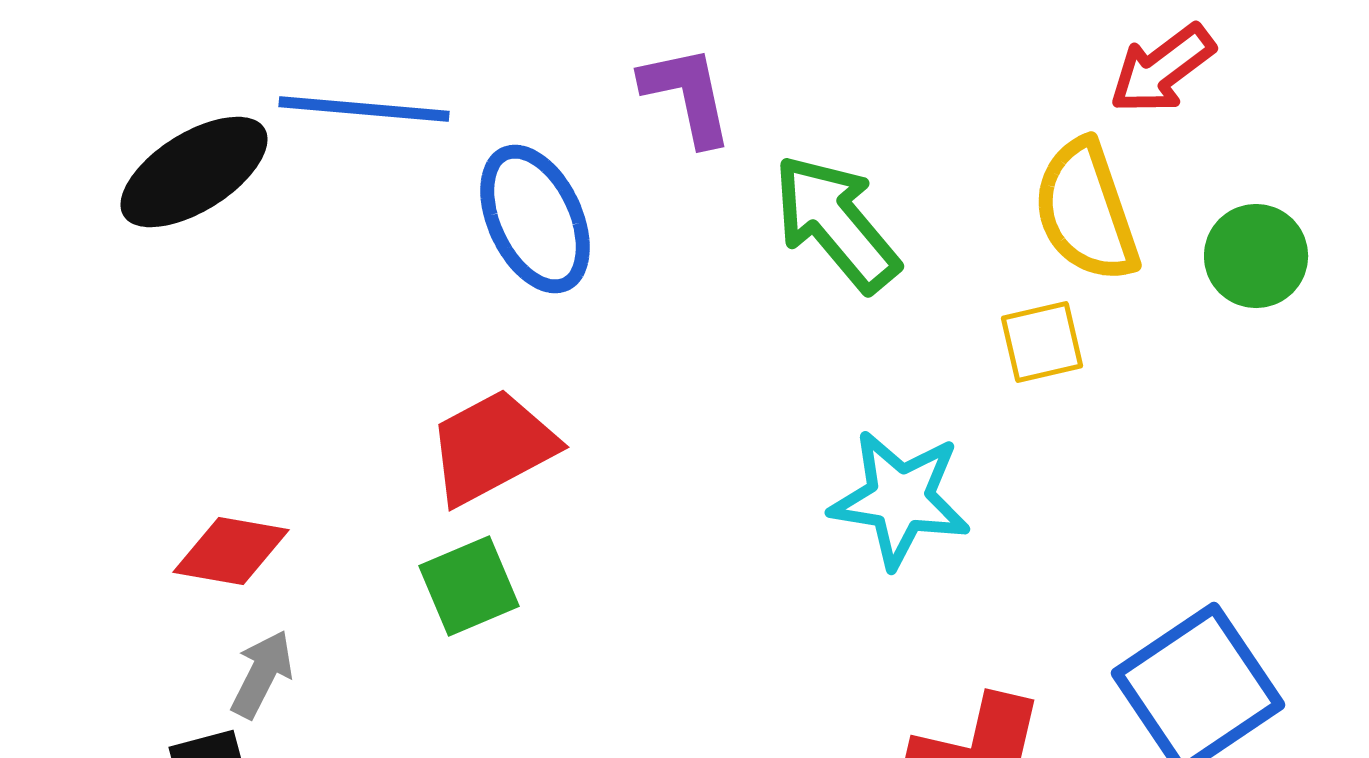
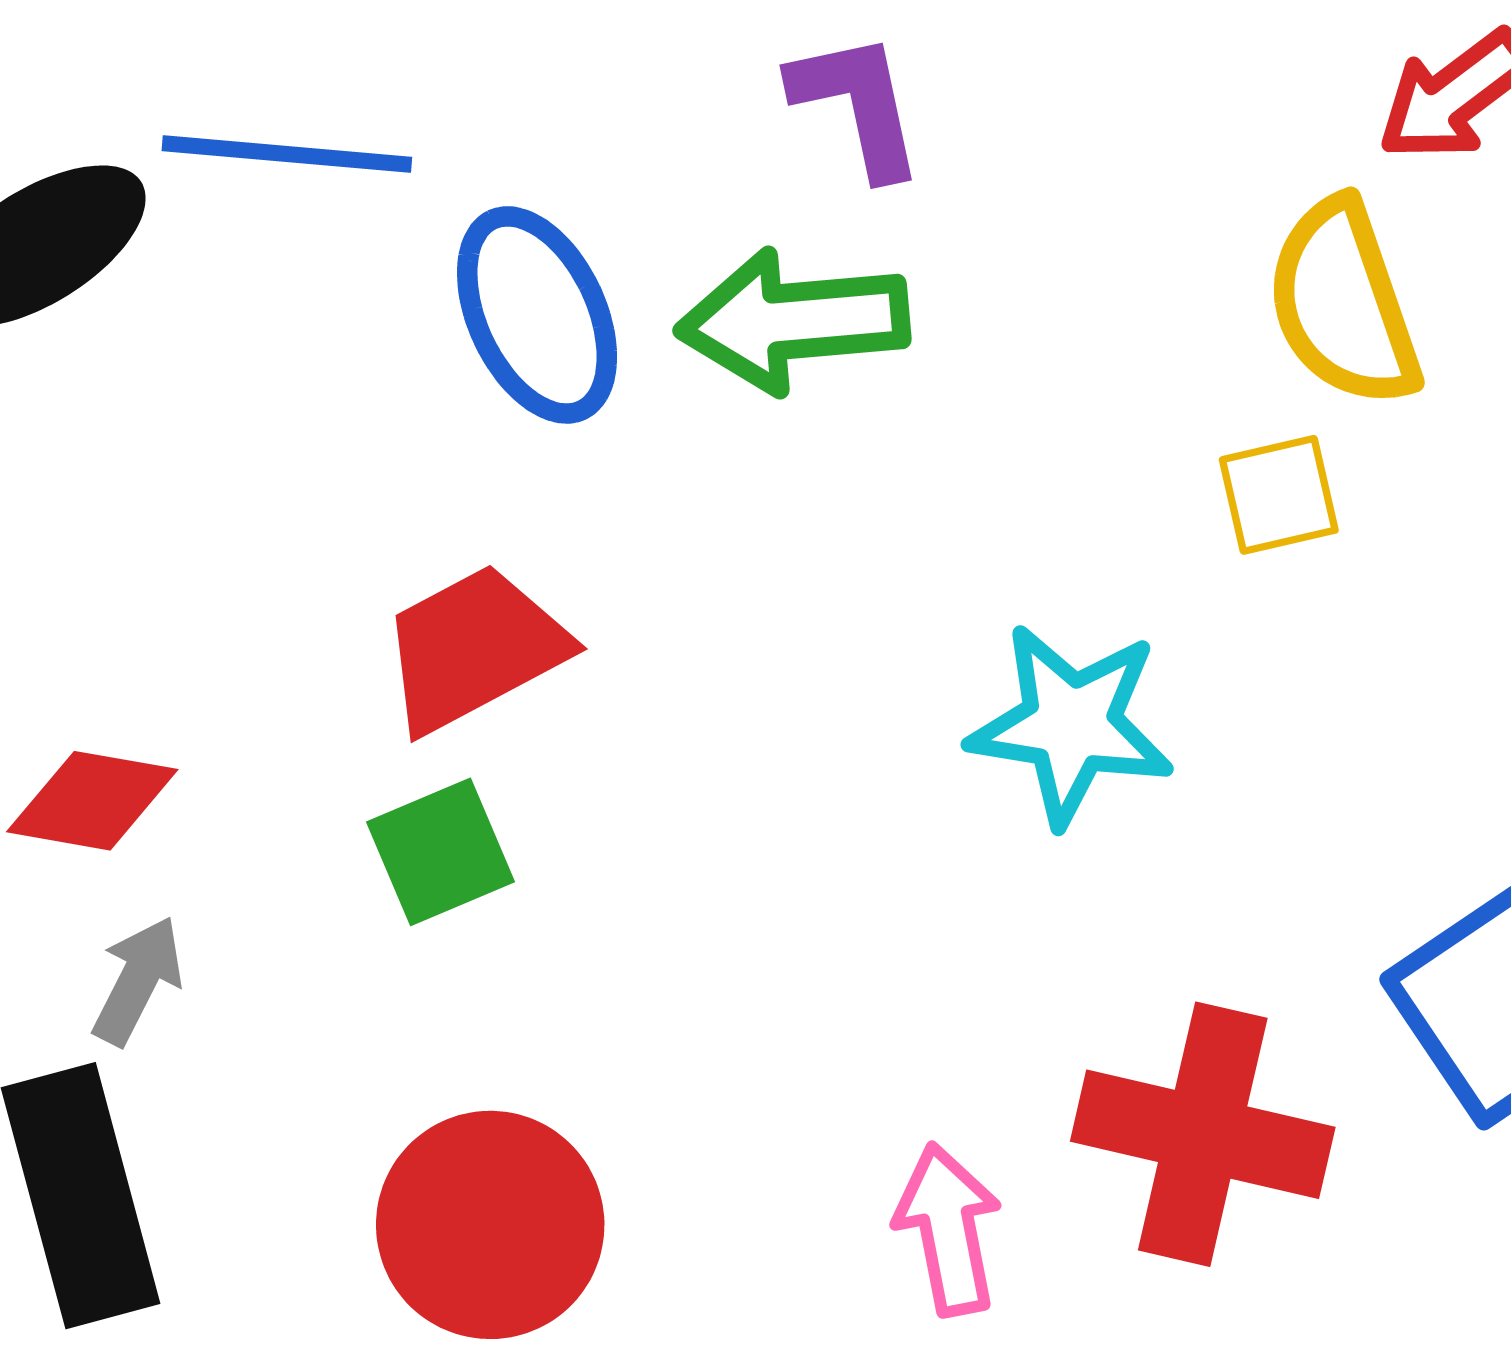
purple L-shape: (687, 95) -> (857, 104), moved
green arrow: (836, 223) -> (793, 321), moved, turned -55

